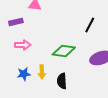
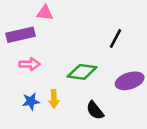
purple rectangle: (16, 22) -> (21, 35), size x1.5
black semicircle: (62, 81) -> (95, 110), moved, turned -35

